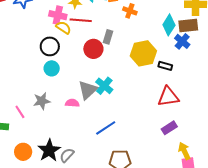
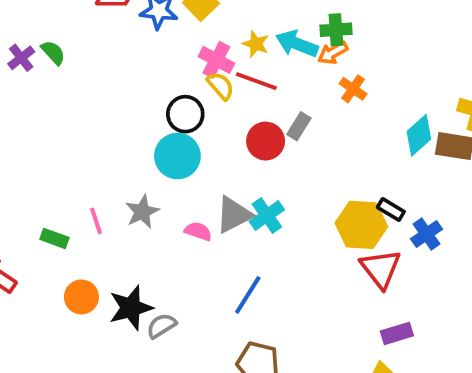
blue cross: (182, 41) -> (426, 234), moved
yellow hexagon: (143, 53) -> (361, 225), moved
cyan circle: (52, 68) -> (177, 156), size x1.5
red triangle: (168, 97) -> (381, 269), turned 45
gray star: (42, 101) -> (142, 212), turned -30
blue line: (106, 128) -> (248, 295), turned -40
purple rectangle: (169, 128) -> (397, 333), moved

